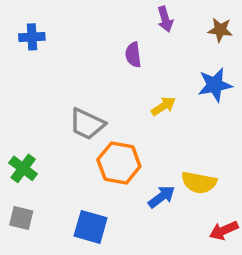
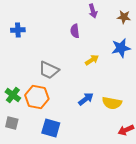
blue cross: (32, 37) -> (18, 30), moved
orange hexagon: (119, 163) -> (37, 97), moved
blue arrow: (162, 197) -> (86, 99), moved

